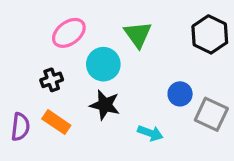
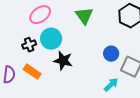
cyan circle: (103, 64) -> (51, 39), moved
cyan arrow: (150, 133) -> (111, 85), moved, turned -63

